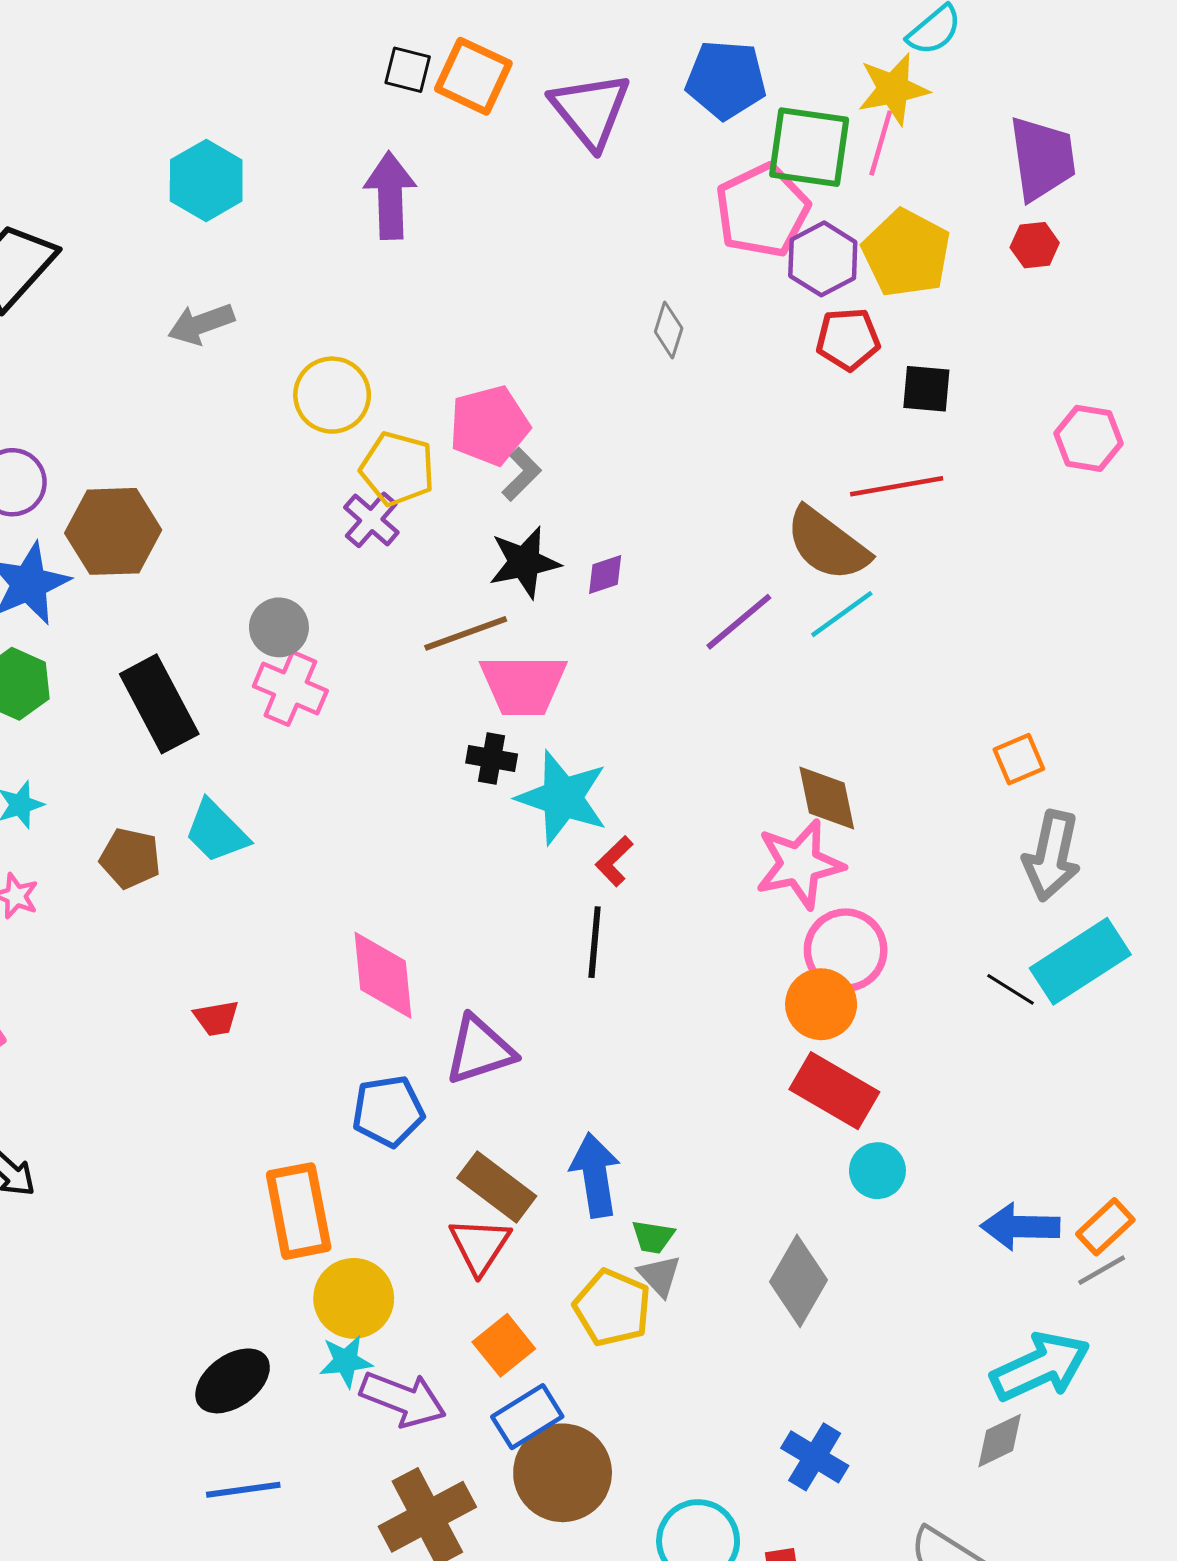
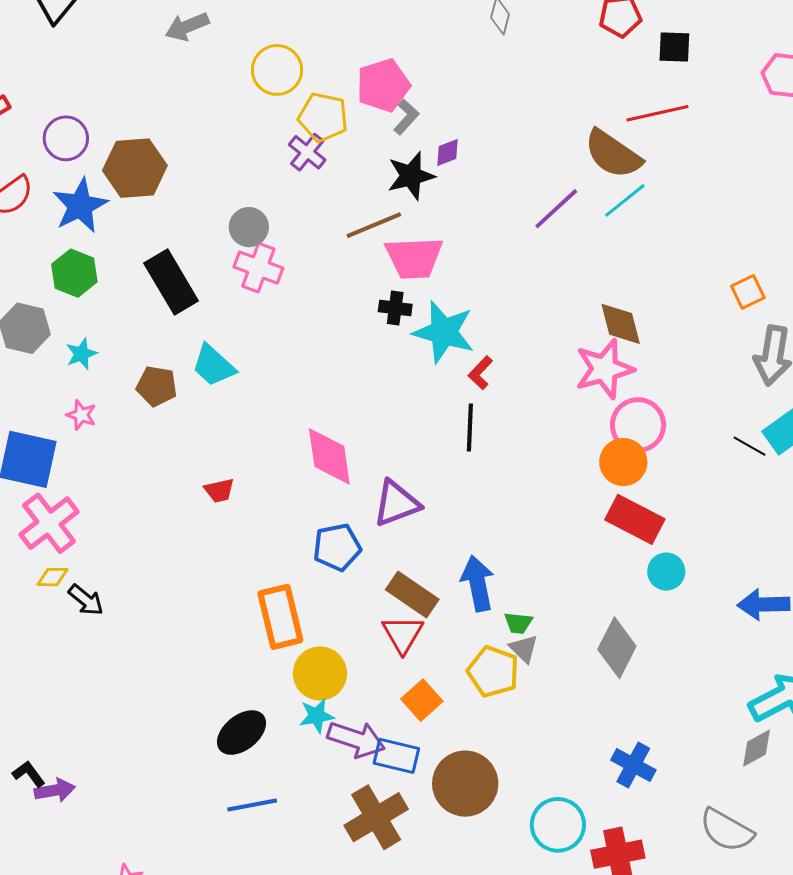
purple diamond: (605, 574) -> (448, 152), moved
blue rectangle: (527, 1417) -> (396, 756), moved, turned 48

